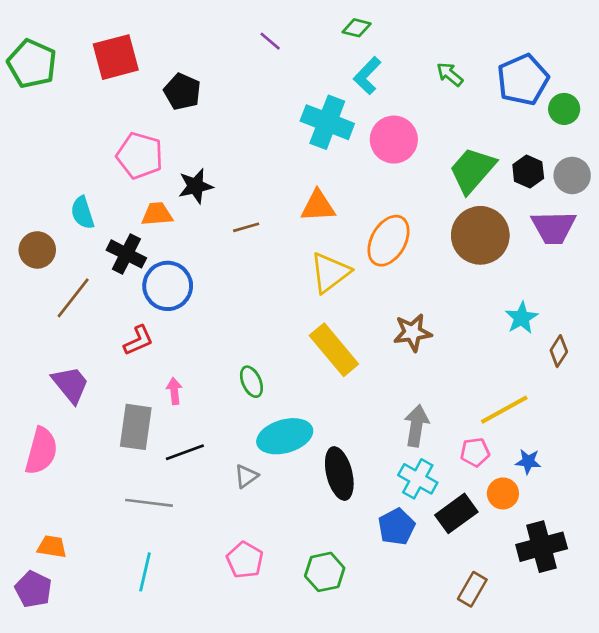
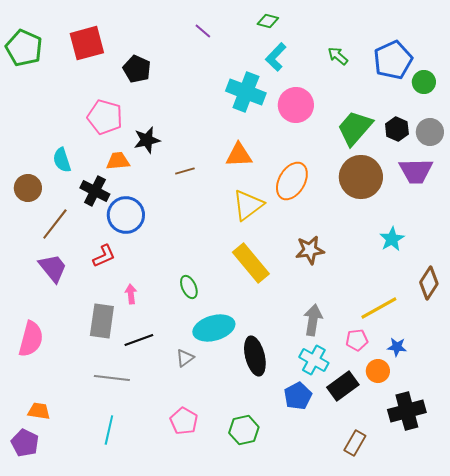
brown diamond: (559, 351) -> (429, 283), moved, size x1.4
purple trapezoid: (71, 384) -> (53, 268), moved

